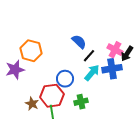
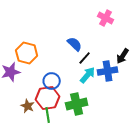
pink cross: (115, 50) -> (106, 18), moved
blue circle: (65, 79) -> (52, 81), moved
green cross: (81, 102) -> (77, 104), size x1.5

